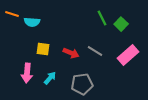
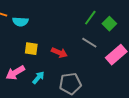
green line: (102, 18) -> (90, 18), turned 63
gray line: (95, 51) -> (89, 43), moved
pink arrow: (27, 73) -> (15, 73), turned 54

